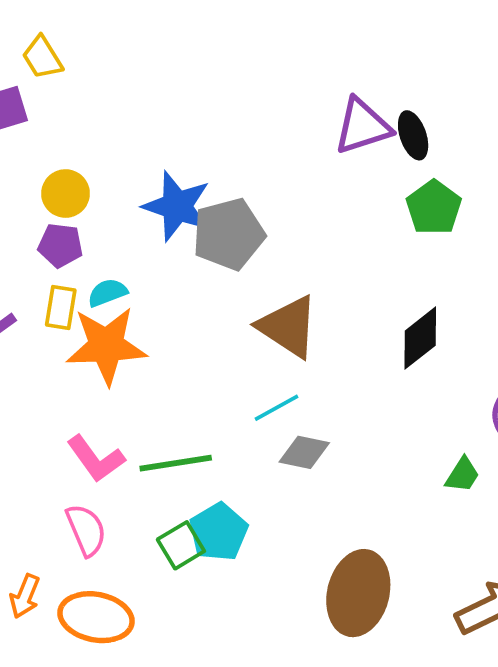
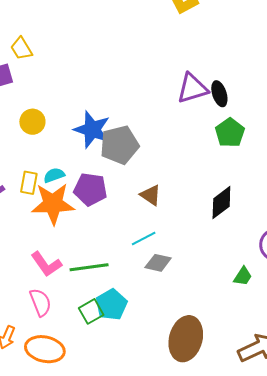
purple pentagon: (60, 245) -> (90, 189), moved, size x1.4
brown triangle: (288, 327) -> (151, 195), size x0.6

